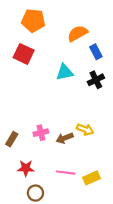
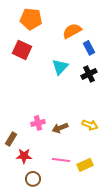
cyan triangle: (65, 72) -> (60, 67), turned -36
yellow arrow: (85, 129) -> (90, 125), moved
brown rectangle: (12, 139) -> (11, 139), moved

